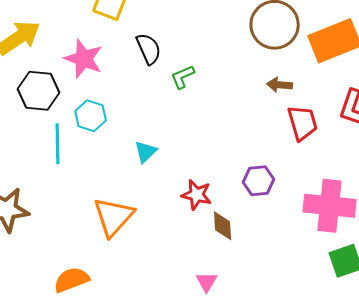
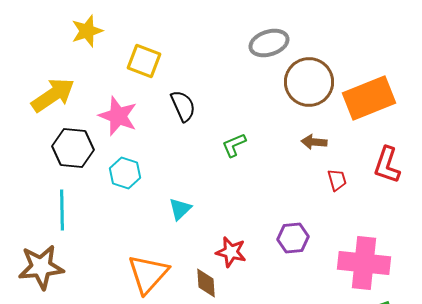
green L-shape: (183, 77) -> (234, 145), moved
red trapezoid: (303, 123) -> (337, 180), size x0.6
cyan line: (58, 144) -> (62, 210), moved
brown diamond: (223, 226) -> (206, 283), moved

